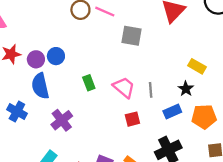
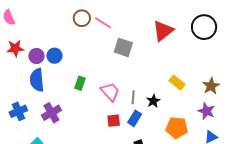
green rectangle: (89, 83) -> (80, 83), turned 32
black star: (186, 89) -> (153, 101), moved
blue rectangle: (172, 111) -> (135, 118), moved, turned -42
blue cross: (17, 112) -> (18, 111), moved, turned 30

